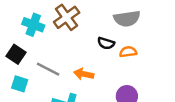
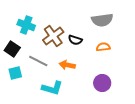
brown cross: (67, 17) -> (53, 36), moved
black semicircle: (106, 43) -> (75, 40), moved
cyan square: (20, 84) -> (15, 73), turned -32

